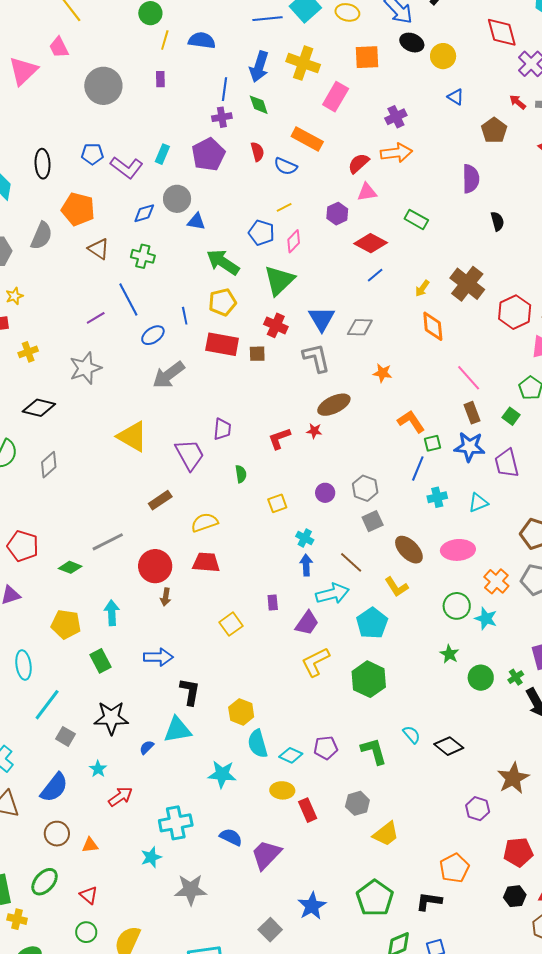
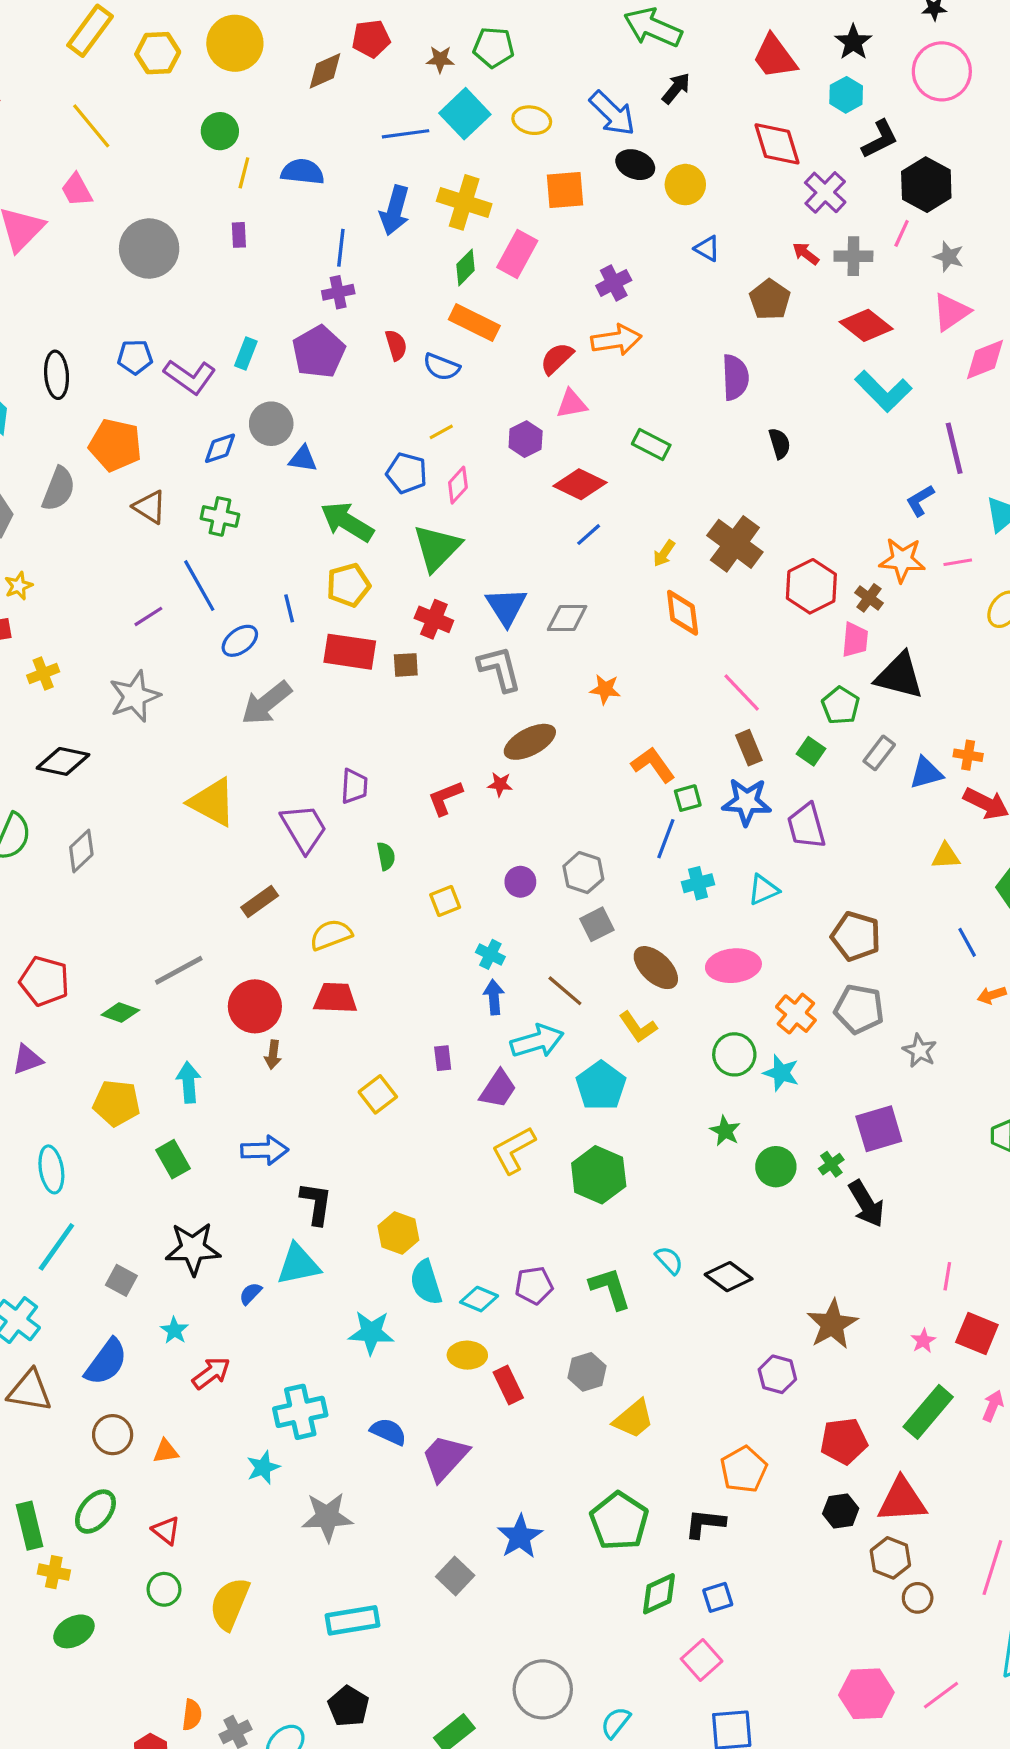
green diamond: (259, 105) -> (465, 267), moved, turned 65
cyan line: (47, 705) -> (56, 1247), moved

